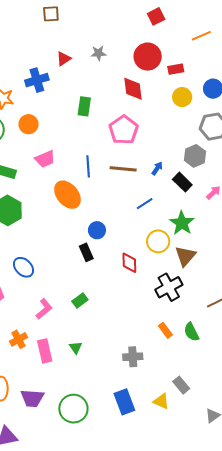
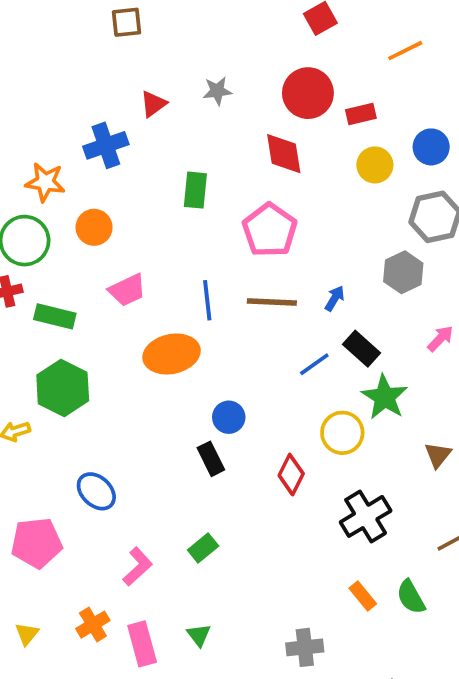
black rectangle: (182, 182) -> (361, 349), moved
orange ellipse: (67, 195) -> (172, 354), turned -60
brown triangle: (185, 256) -> (438, 455), moved, size x0.7
red diamond: (129, 263) -> (291, 475), turned 30

